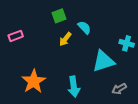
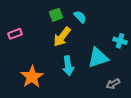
cyan semicircle: (84, 27) -> (80, 17), moved
yellow arrow: (65, 39) -> (62, 37), size x1.5
cyan arrow: (74, 87) -> (68, 66), moved

